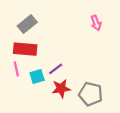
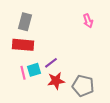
gray rectangle: (27, 24) -> (25, 22), turned -36
pink line: (16, 69) -> (23, 73), moved

